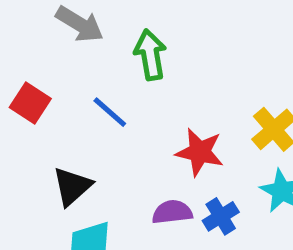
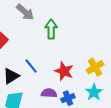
blue line: (110, 112) -> (31, 66), moved

